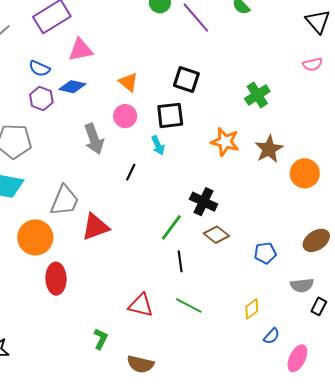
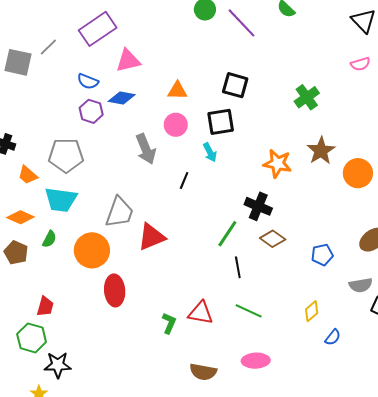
orange triangle: (128, 82) -> (177, 91), turned -35
orange star: (225, 142) -> (277, 164), moved
green L-shape: (101, 339) -> (169, 323), moved
pink ellipse: (297, 358) -> (256, 361), moved, turned 64

